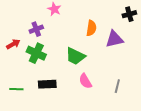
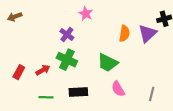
purple cross: (36, 29) -> (67, 34), turned -32
purple triangle: (114, 39) -> (147, 33), moved, turned -30
red arrow: (13, 44) -> (43, 70), moved

